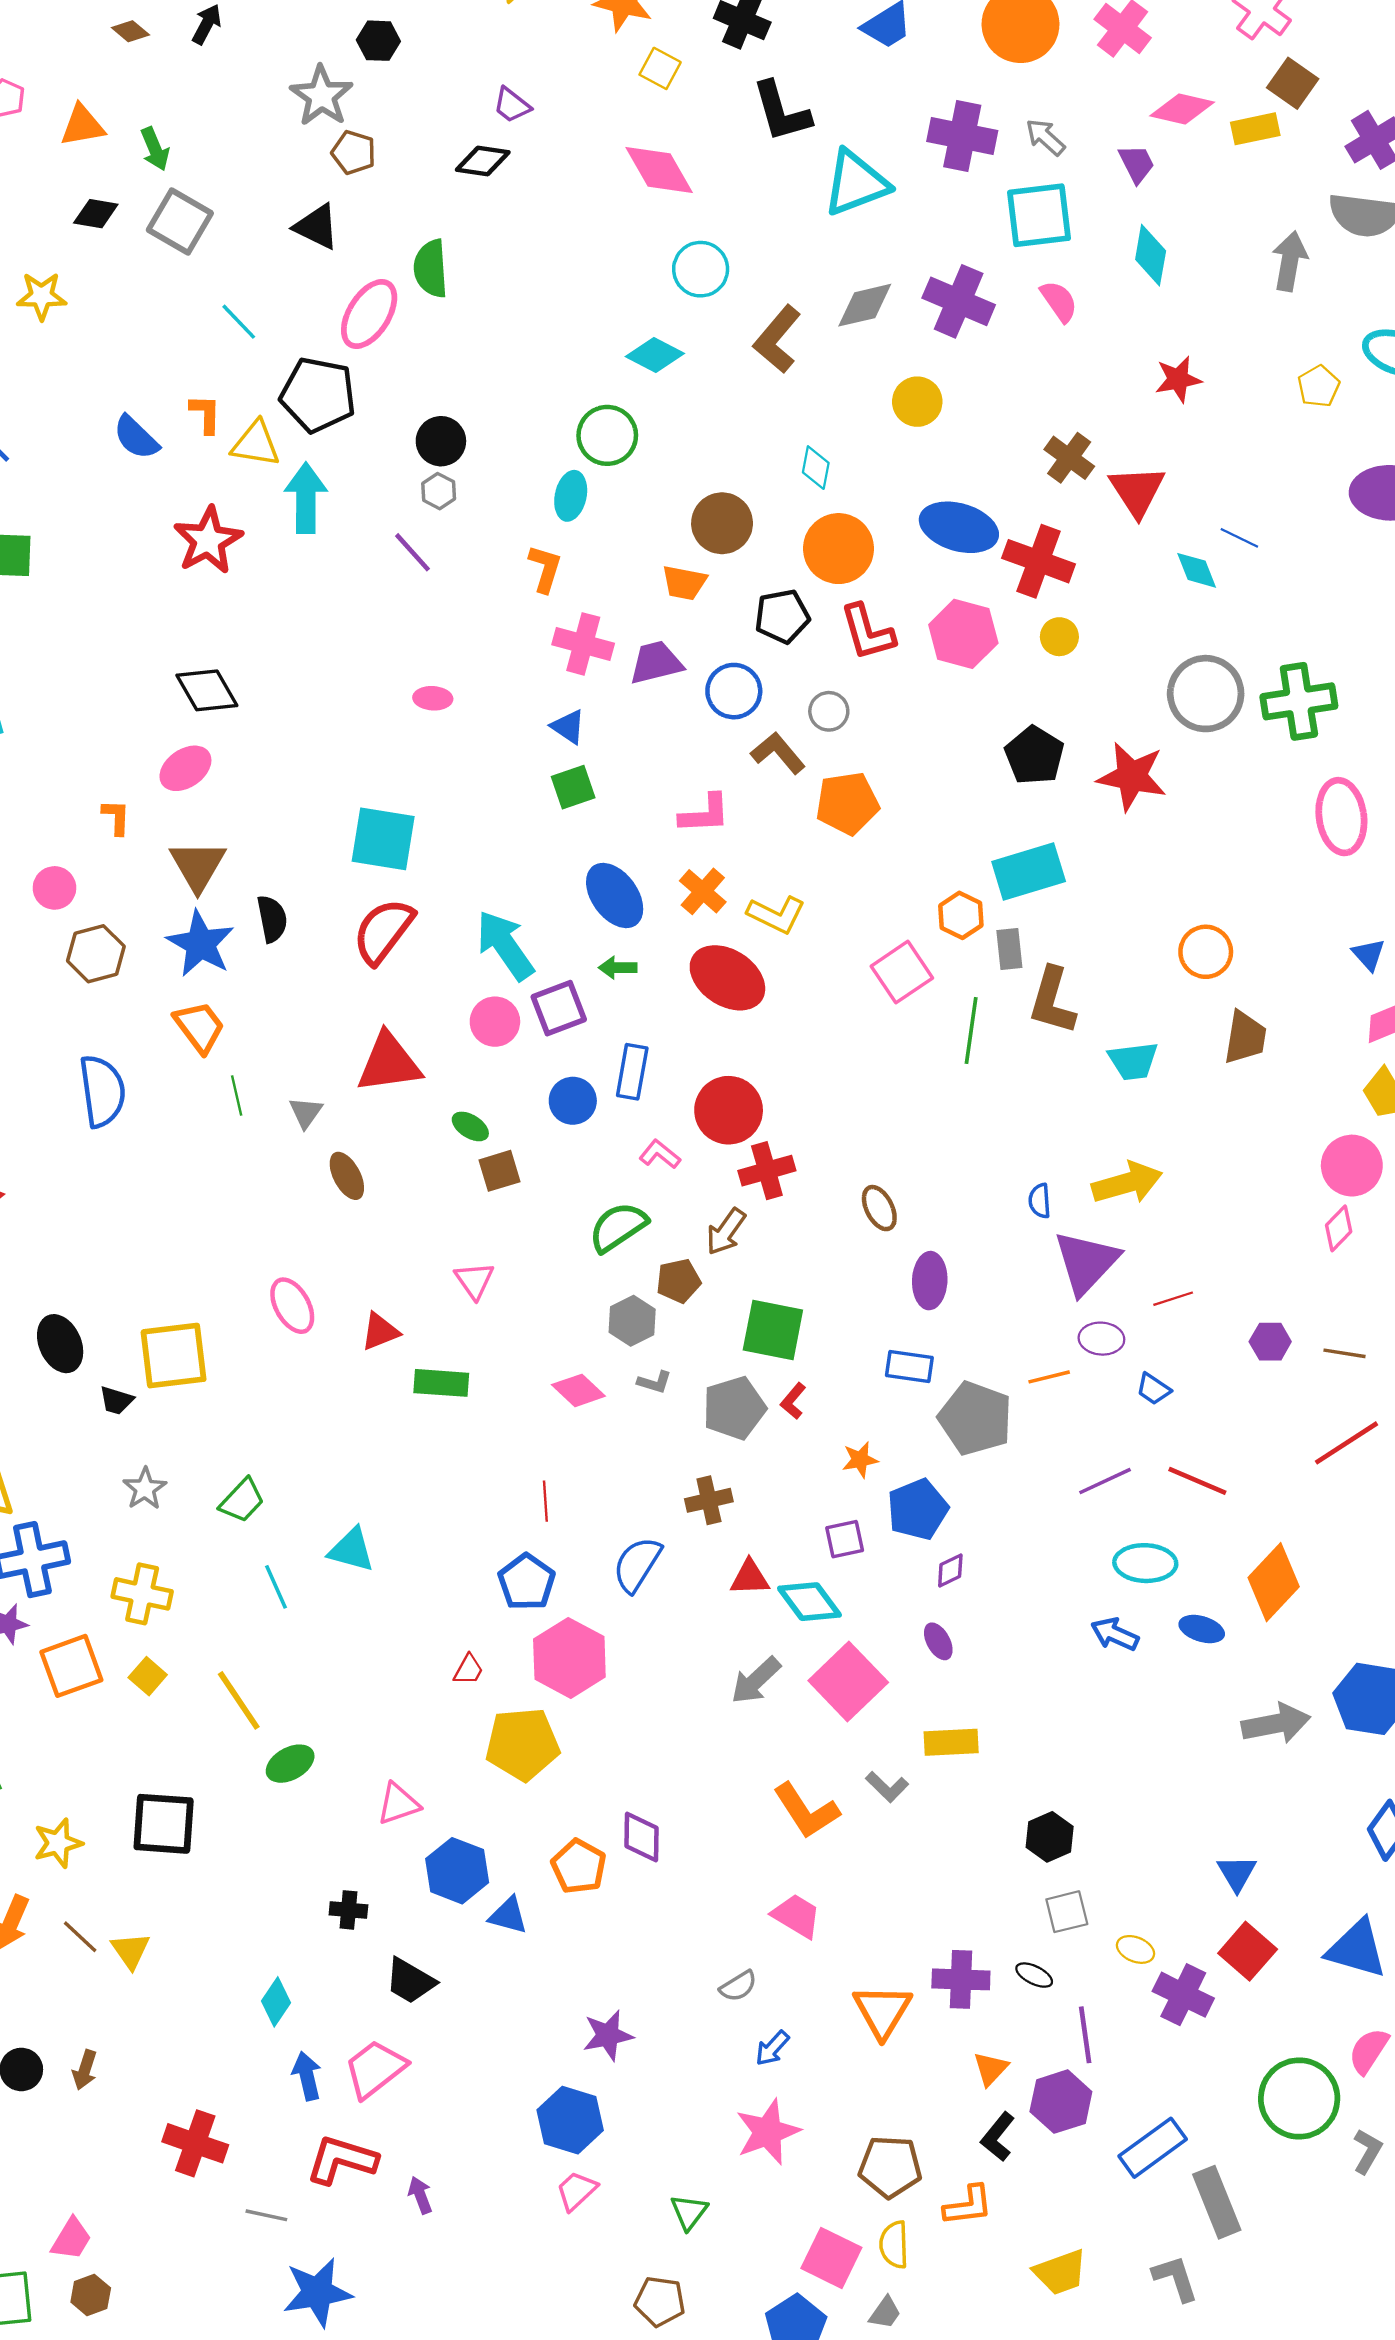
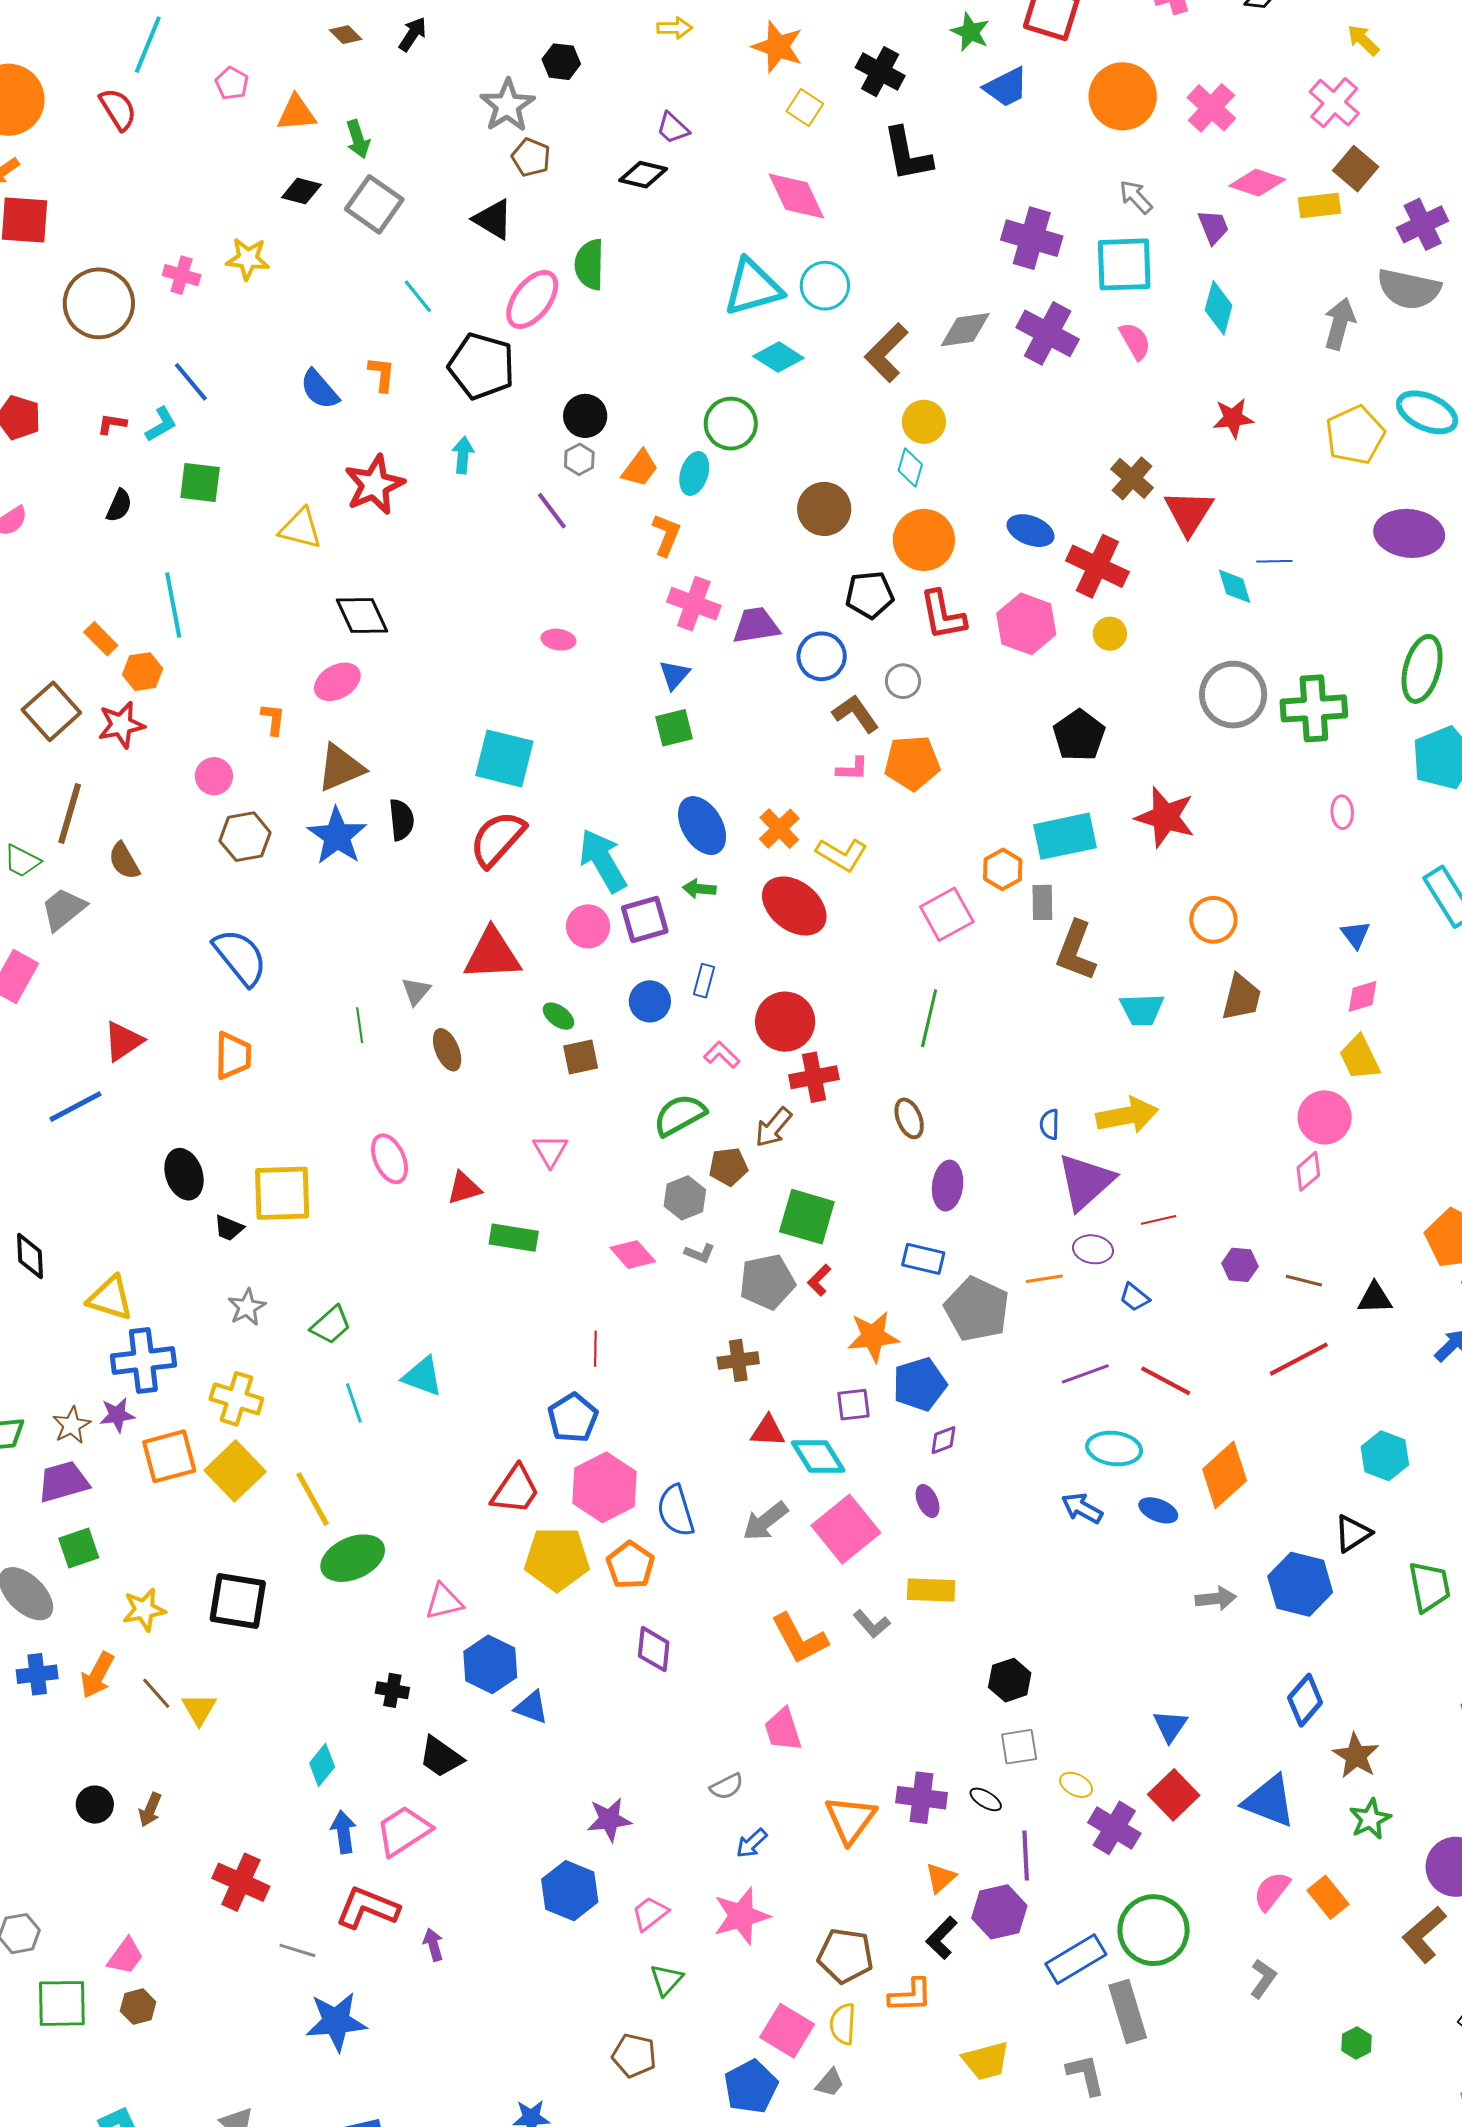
purple cross: (962, 136) -> (1032, 238), moved
cyan triangle: (856, 183) -> (753, 287), moved
yellow pentagon: (1319, 386) -> (1355, 435), size x1.6
yellow circle: (917, 402) -> (924, 422), moved
yellow triangle: (256, 444) -> (301, 528), moved
cyan arrow: (306, 498) -> (463, 455), size x0.6
blue ellipse: (959, 527) -> (1031, 531), size x0.7
blue line: (1239, 538) -> (1274, 561), turned -32
orange trapezoid: (684, 583) -> (640, 468), moved, turned -69
blue triangle: (568, 727) -> (674, 675), turned 32
red star: (1132, 776) -> (1165, 817), moved
pink L-shape: (705, 814) -> (852, 769), moved, size x0.7
pink ellipse: (1341, 817) -> (1342, 812), size x0.5
brown triangle: (198, 866) -> (341, 768), turned 32
orange trapezoid: (199, 1027) -> (233, 1056), moved, turned 33
green line: (971, 1030) -> (929, 1018), moved
blue rectangle: (632, 1072) -> (704, 981), size x0.7
blue semicircle: (102, 1091) -> (240, 957), turned -36
green line: (237, 1095) -> (360, 1025), moved
orange star: (860, 1460) -> (873, 1337), size x1.6
blue semicircle: (637, 1564) -> (676, 1511), moved, turned -54
red trapezoid: (468, 1670) -> (515, 1490), size x1.8
yellow square: (148, 1676) -> (235, 1471), size x1.8
gray arrow: (1276, 1724) -> (1216, 1599), size x0.7
green ellipse: (290, 1764) -> (353, 1558), size x1.5
orange pentagon: (579, 1866) -> (630, 1565), moved
pink trapezoid: (797, 1916) -> (783, 1730), turned -144
green circle: (1299, 2098) -> (1154, 1930), moved
pink trapezoid: (576, 2191) -> (650, 1914), moved

